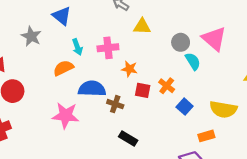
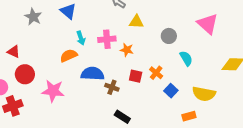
gray star: (31, 36) -> (33, 17), moved
pink triangle: (214, 39) -> (208, 24), moved
cyan semicircle: (193, 61) -> (186, 58), moved
orange star: (129, 69) -> (127, 50), moved
pink star: (66, 115) -> (53, 91), moved

